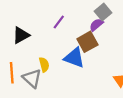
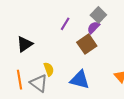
purple line: (59, 22) -> (65, 24), moved
blue triangle: (74, 58) -> (80, 80), moved

